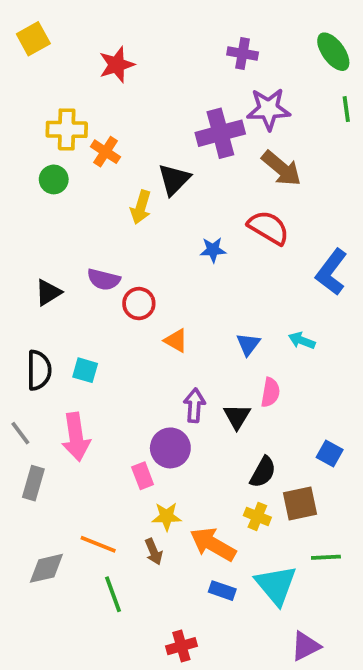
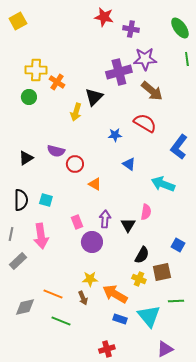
red star: (117, 65) -> (104, 17), moved, turned 30
cyan arrow: (302, 341) -> (163, 184), size x1.6
blue triangle: (248, 344) -> (129, 164), moved, turned -32
gray line: (20, 433) -> (11, 234), turned 48
pink rectangle: (143, 476) -> (77, 222), moved
gray rectangle: (33, 483) -> (18, 261), turned 30
green line: (113, 594) -> (61, 321), turned -48
red cross: (181, 646) -> (107, 349), moved

